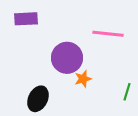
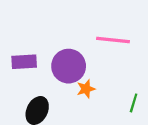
purple rectangle: (26, 19) -> (24, 62), moved

